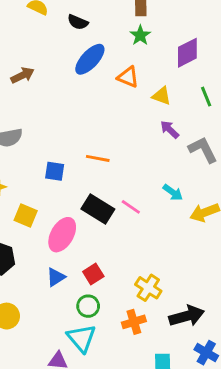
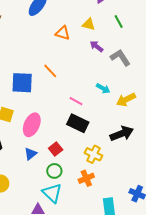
orange triangle: (128, 77) -> (63, 33), moved
orange line: (98, 158) -> (50, 71), turned 42
blue square: (55, 171) -> (22, 83), size x1.6
black rectangle: (98, 209) -> (78, 123), moved
black arrow: (187, 316) -> (122, 134), moved

